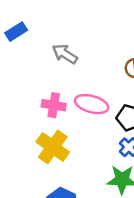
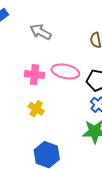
yellow cross: (53, 147) -> (36, 109), size x0.6

